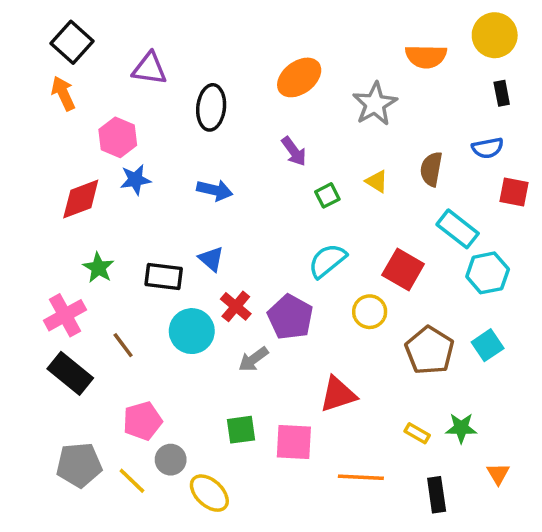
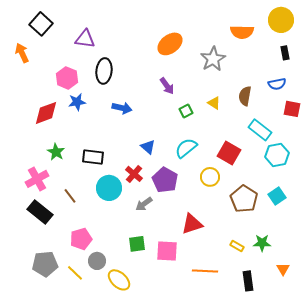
orange arrow: (63, 93) -> (22, 53), moved
black ellipse: (211, 107) -> (104, 71), moved
blue triangle: (211, 259) -> (148, 147), moved

